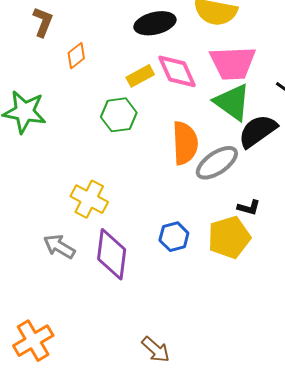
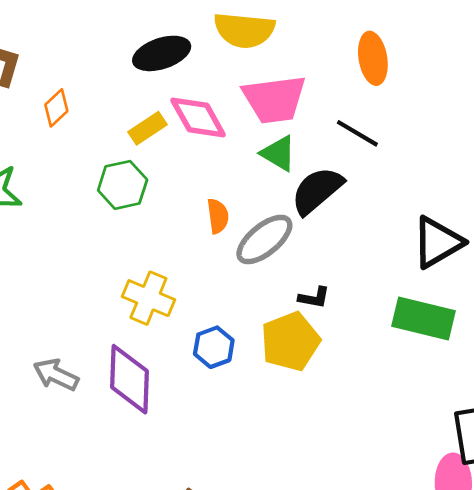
green triangle: (232, 102) -> (279, 153), size x0.7
orange semicircle: (185, 143) -> (218, 216), size x0.6
yellow cross: (89, 199) -> (148, 298), moved

